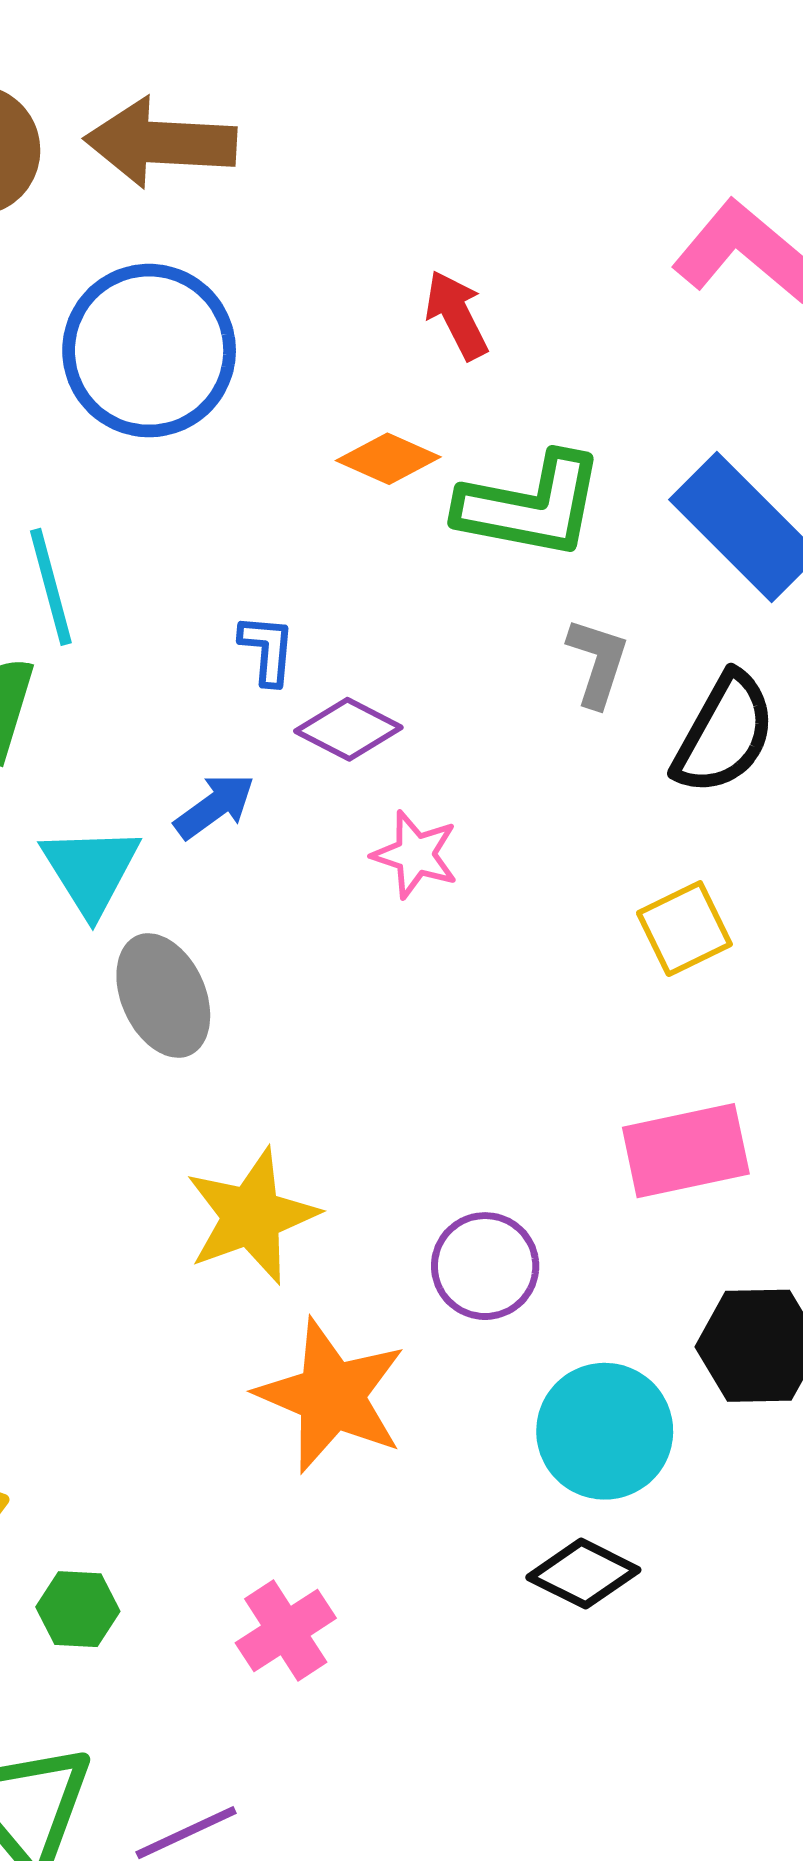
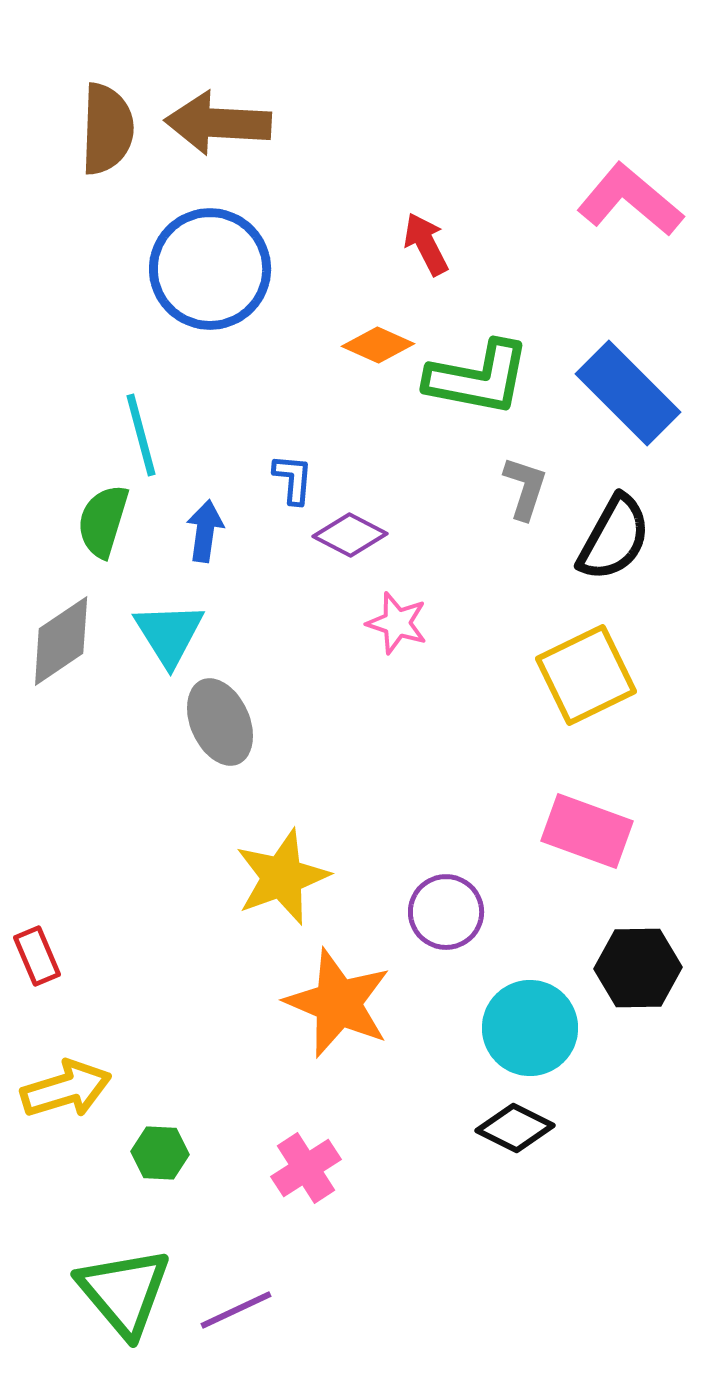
blue arrow: (215, 806) -> (205, 531), moved, turned -46
yellow square: (684, 929) -> (586, 675), size x1.5
pink rectangle: (686, 1151) -> (587, 831), turned 32

